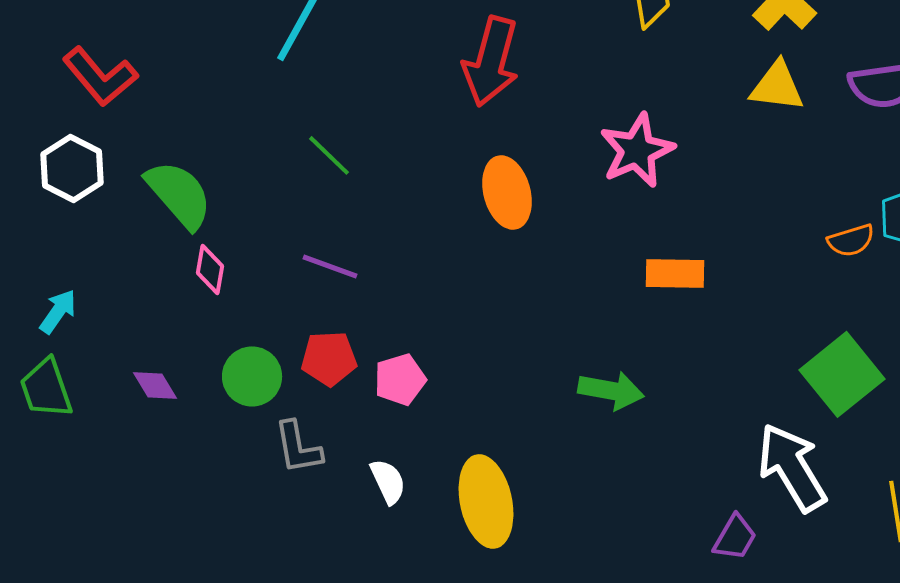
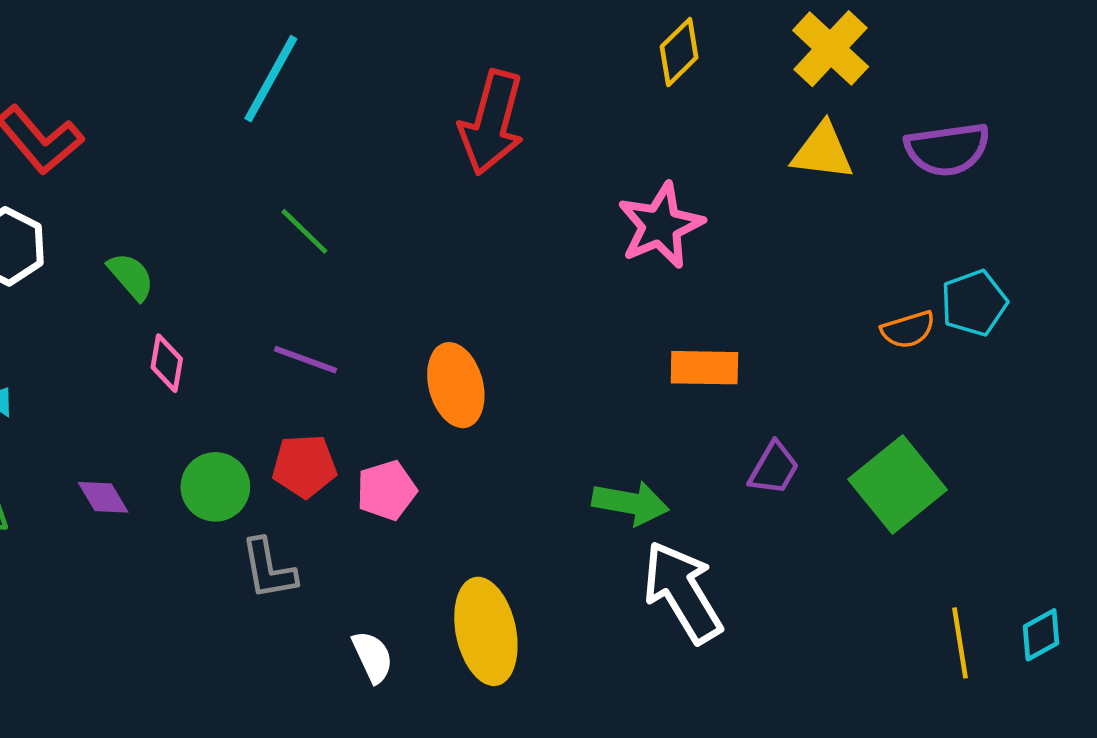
orange ellipse: (507, 192) -> (456, 385), moved
green semicircle: (179, 194) -> (131, 276), size x0.6
white arrow: (792, 467) -> (683, 592), moved
white semicircle: (388, 481) -> (373, 657), moved
purple trapezoid: (735, 537) -> (774, 468), moved

